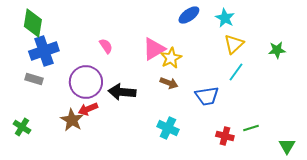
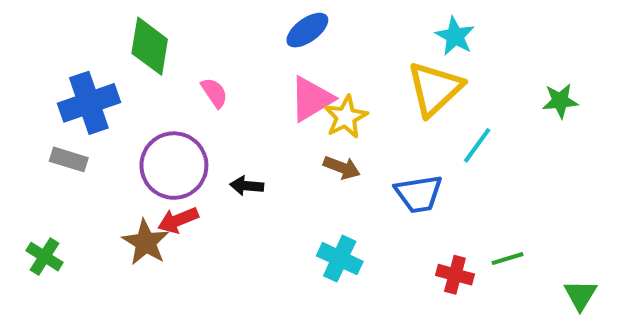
blue ellipse: (189, 15) -> (307, 30), moved
green diamond: (33, 23) -> (150, 46), moved
yellow triangle: (234, 44) -> (435, 89), moved, size x1.4
black arrow: (122, 92) -> (247, 186), size x0.6

